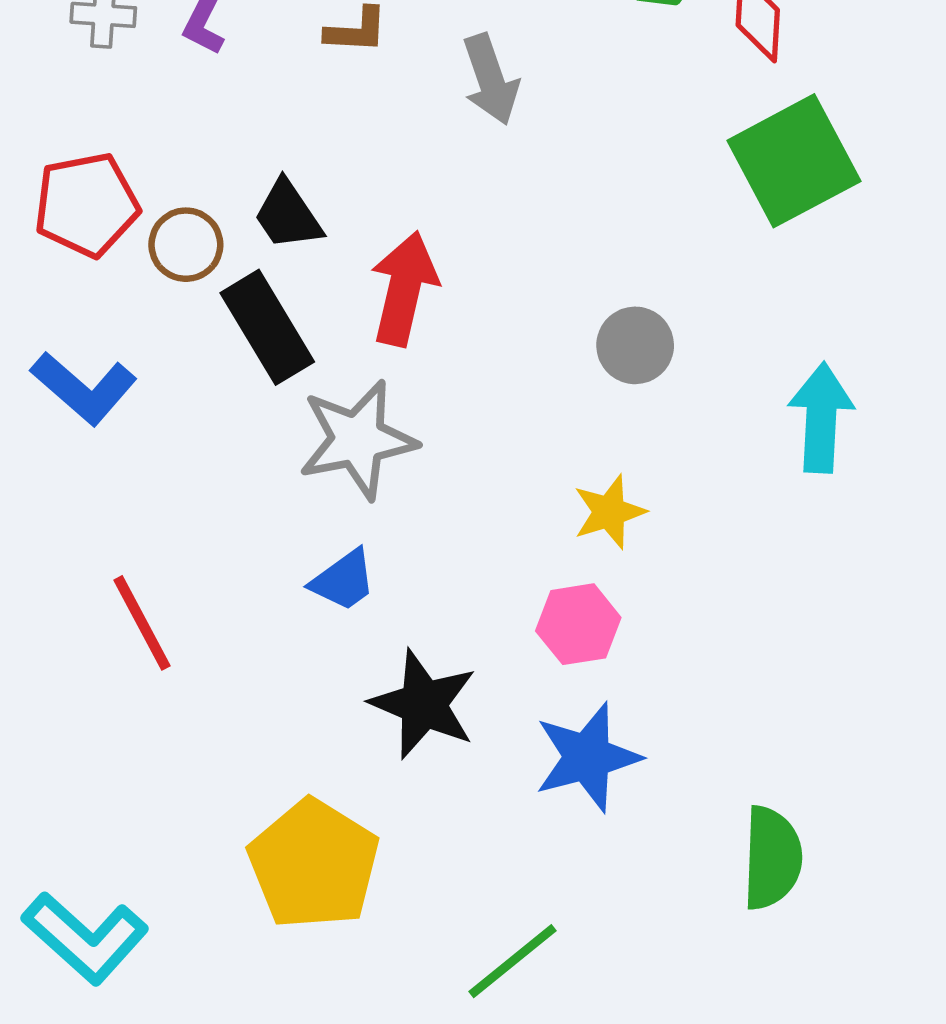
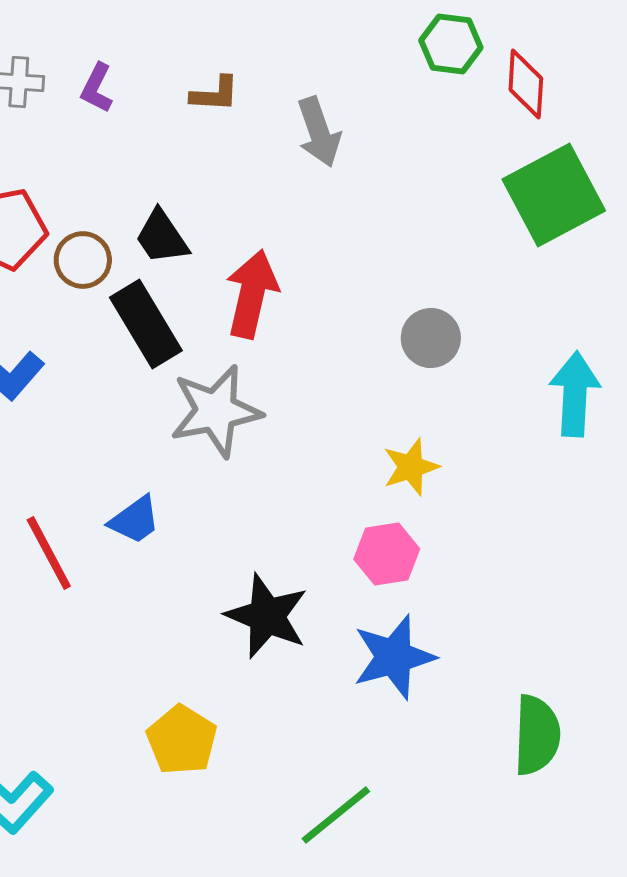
blue trapezoid: (343, 580) -> (135, 520), moved
yellow pentagon: (314, 864) -> (182, 740), size x0.7

